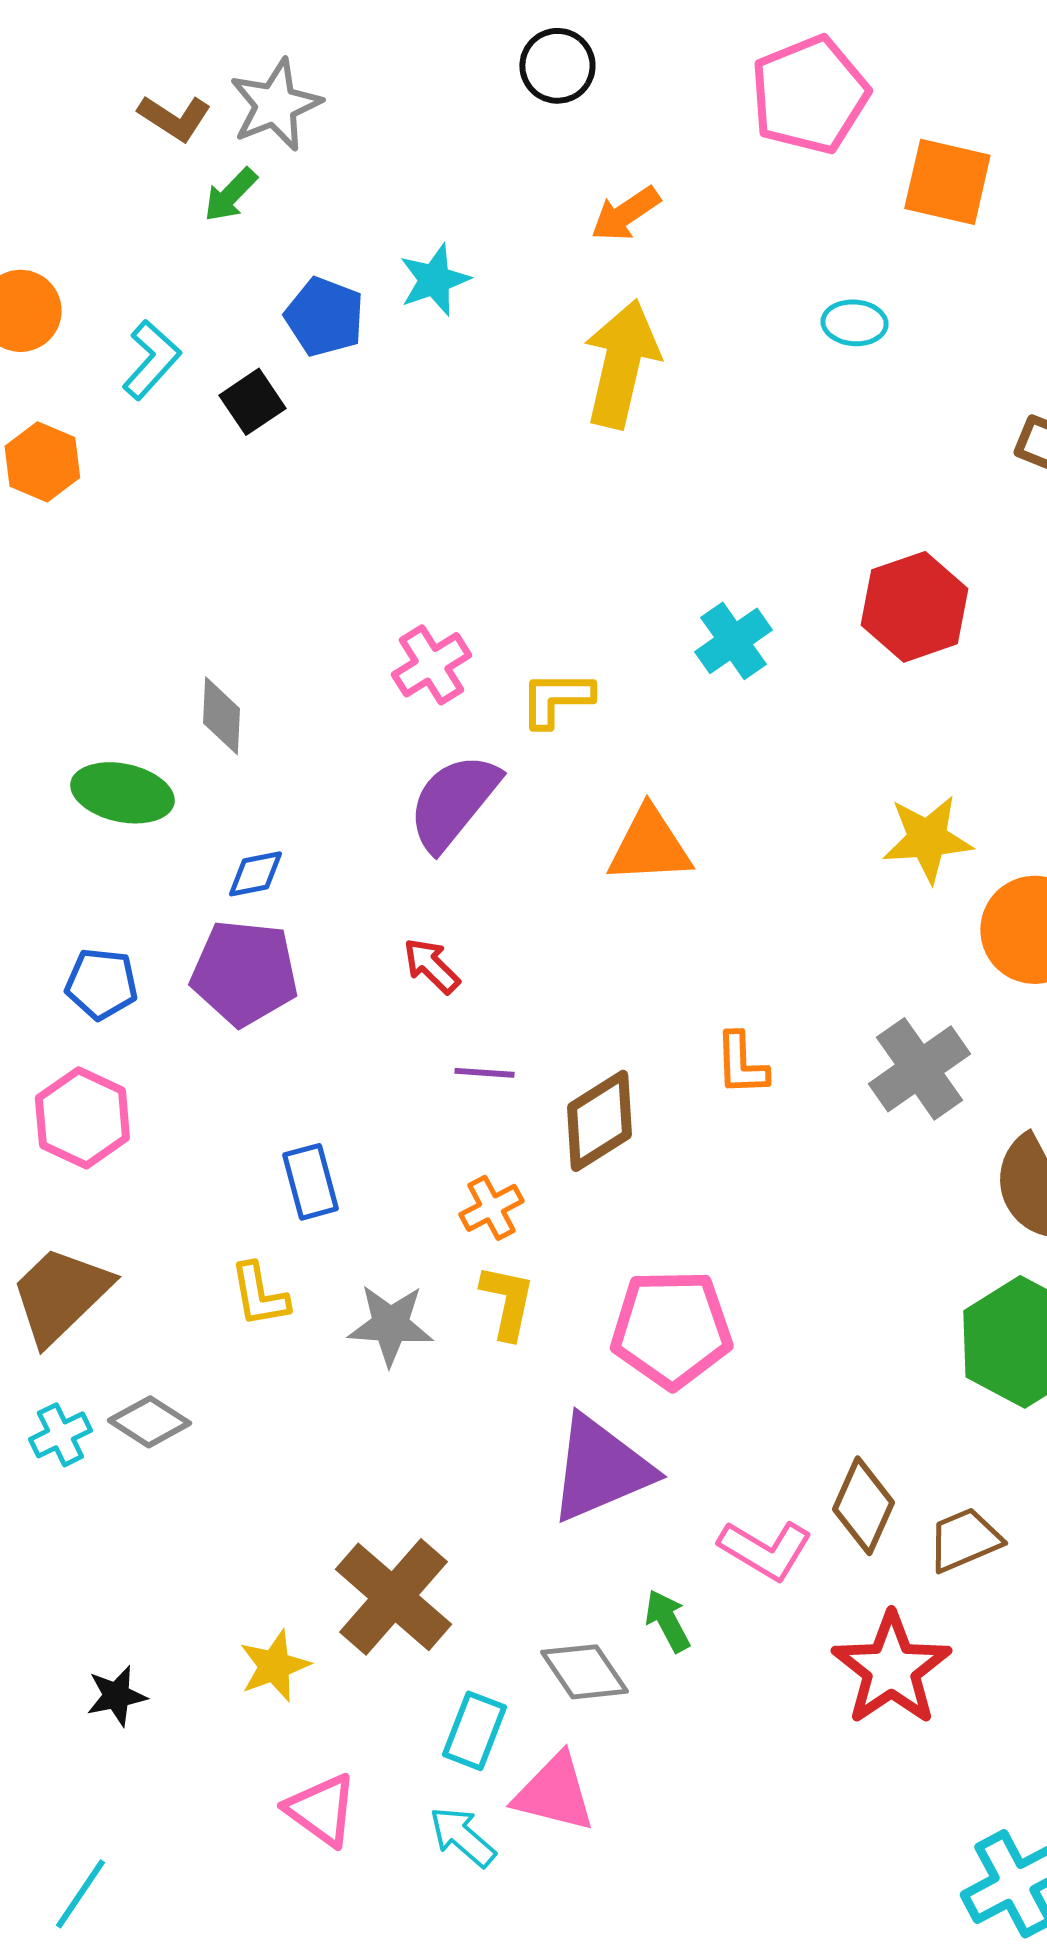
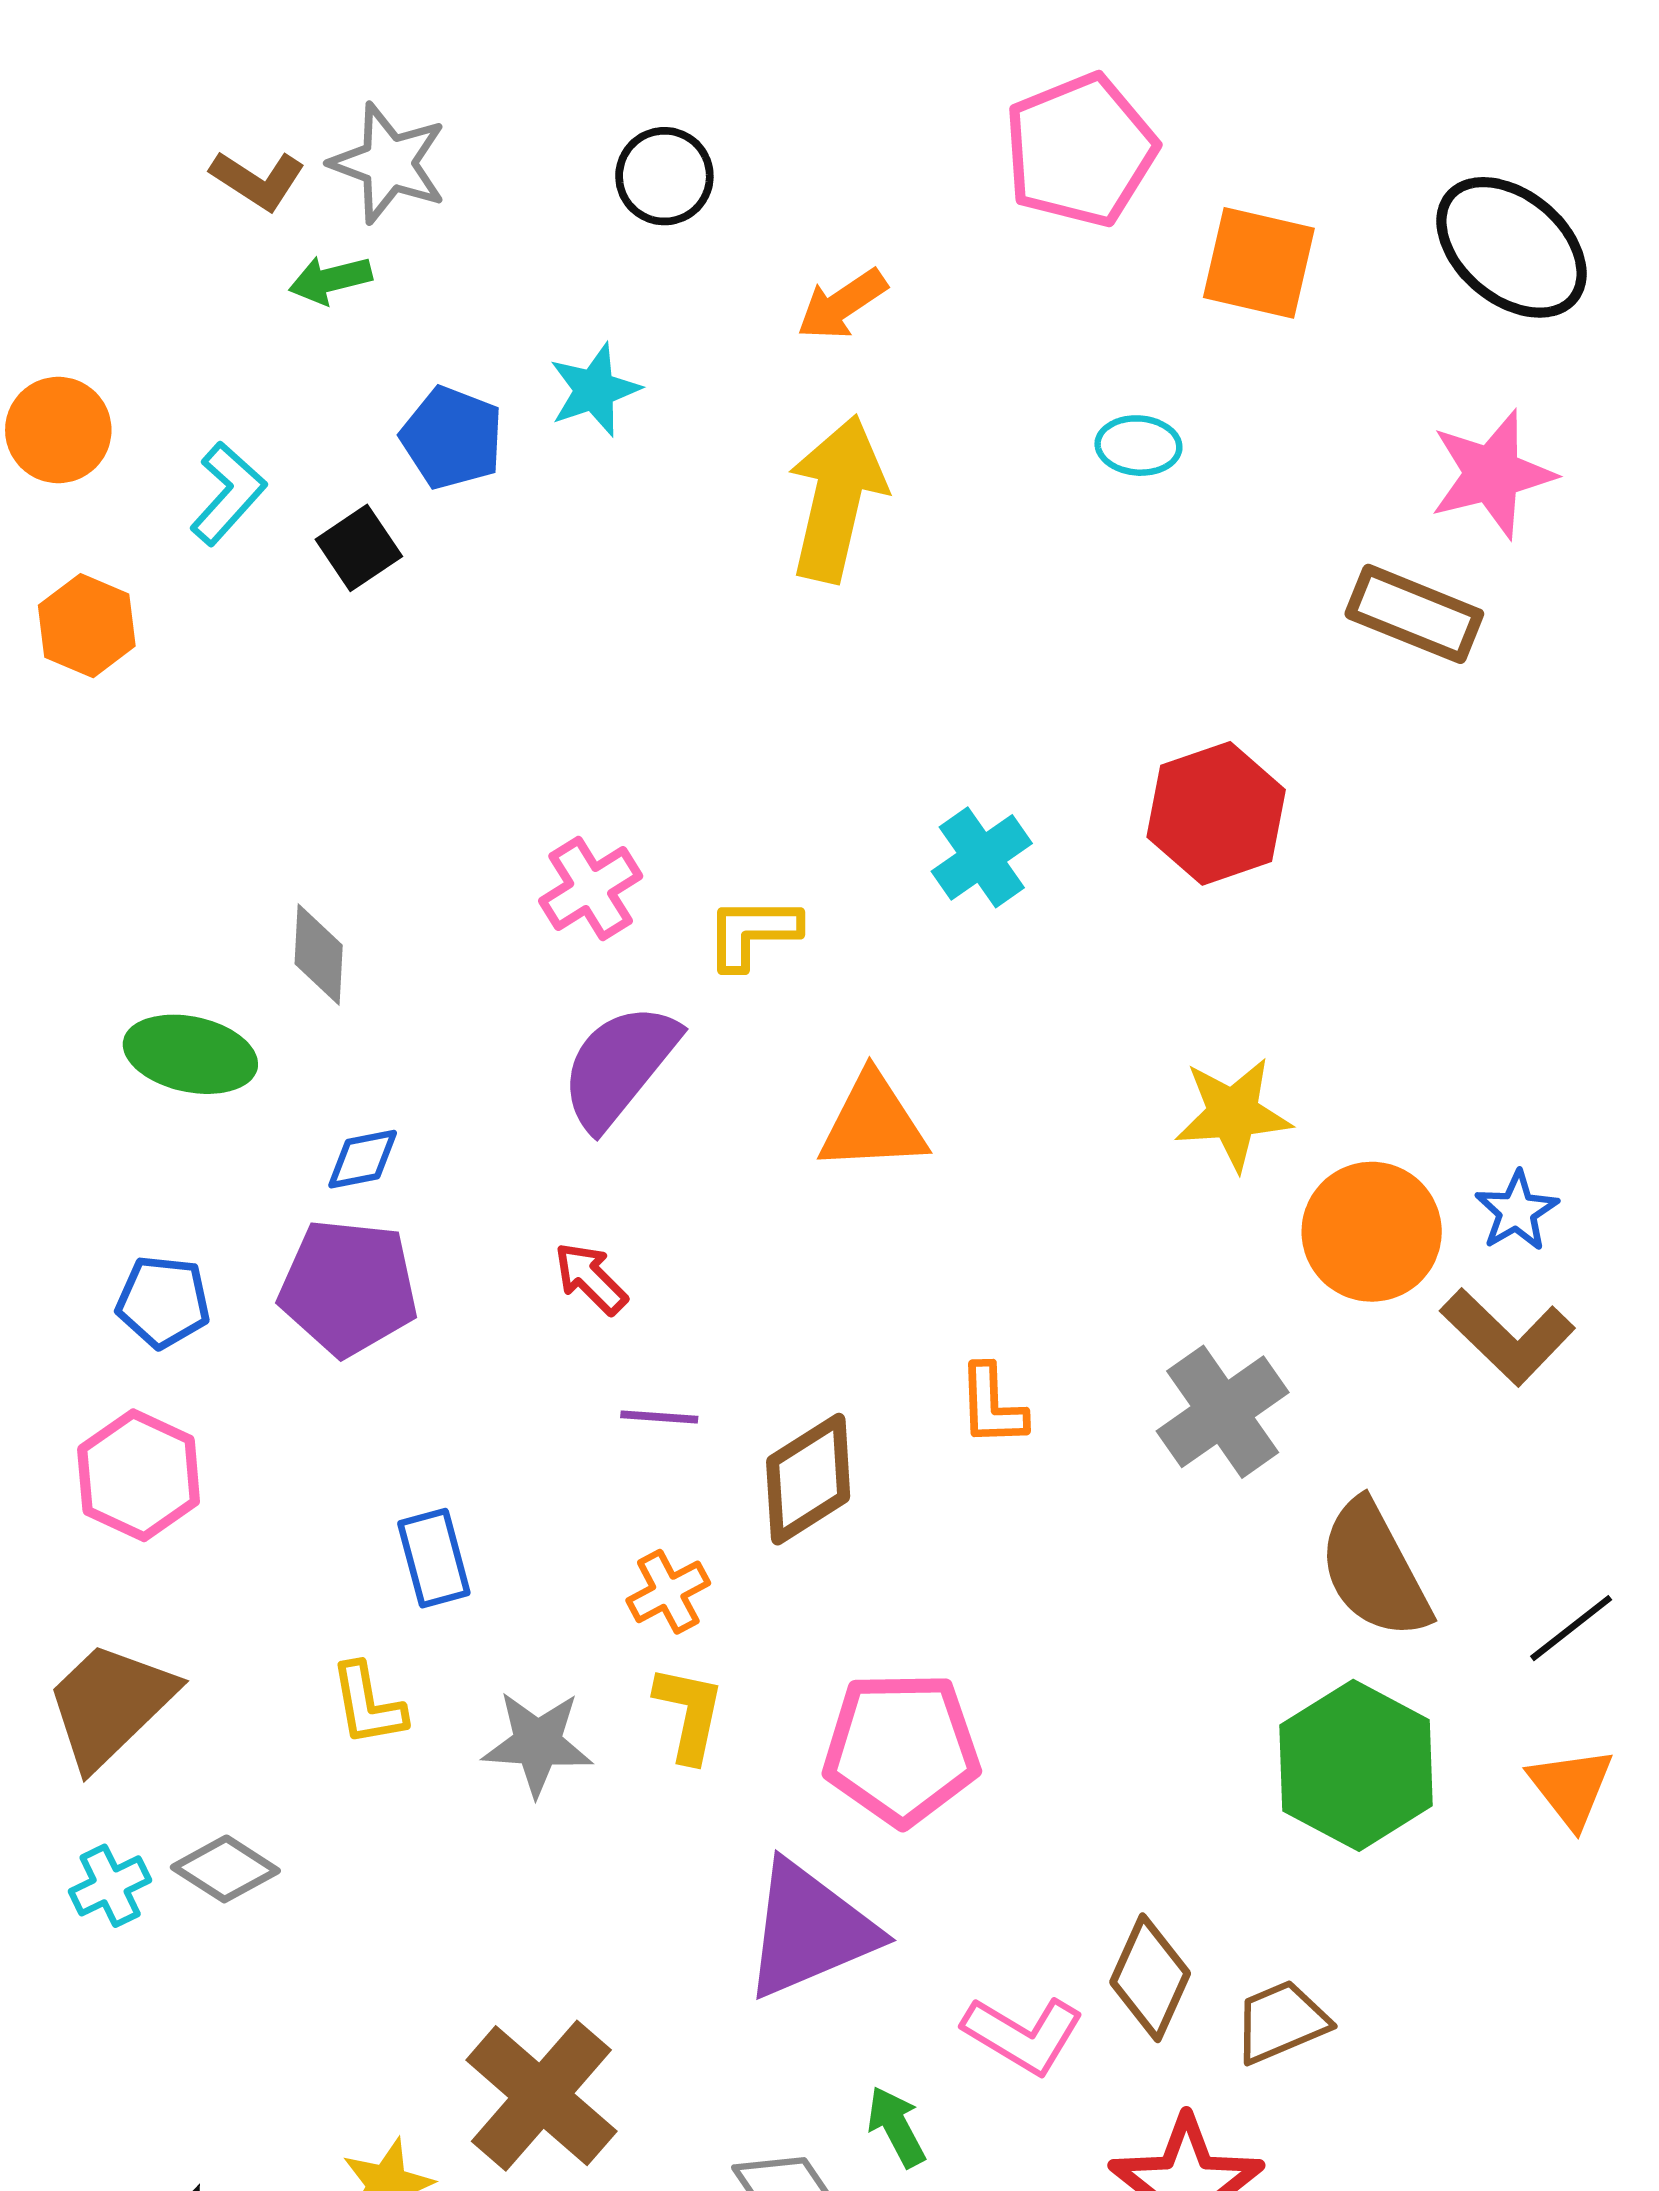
black circle: (557, 66) -> (664, 176), moved
gray star: (275, 105) -> (389, 163), turned -30
green arrow: (230, 195) -> (330, 280), turned 32

